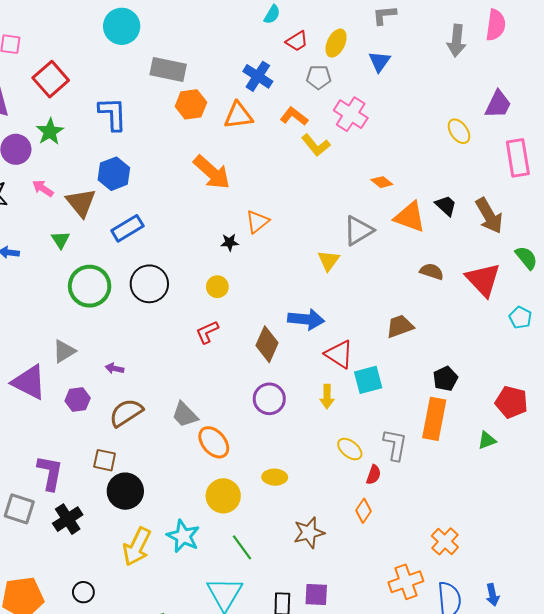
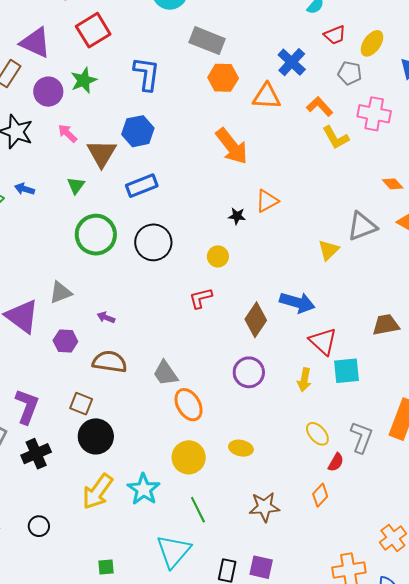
pink cross: (351, 114) -> (374, 114), turned -32
brown semicircle: (126, 413) -> (110, 362), turned 32

